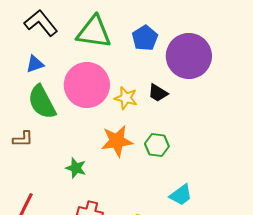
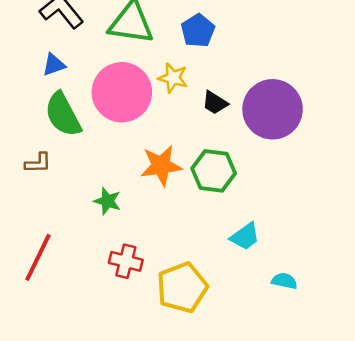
purple circle: (189, 56) -> (273, 109), moved
yellow star: (126, 98) -> (173, 78), moved
green hexagon: (157, 145) -> (214, 171), size x1.4

